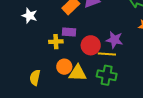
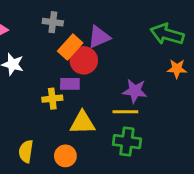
red circle: (91, 45) -> (84, 60), moved
orange circle: (64, 67) -> (65, 156), moved
yellow triangle: (78, 73) -> (82, 123), moved

